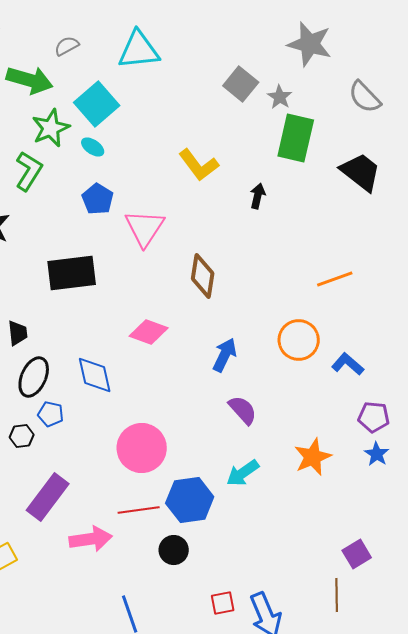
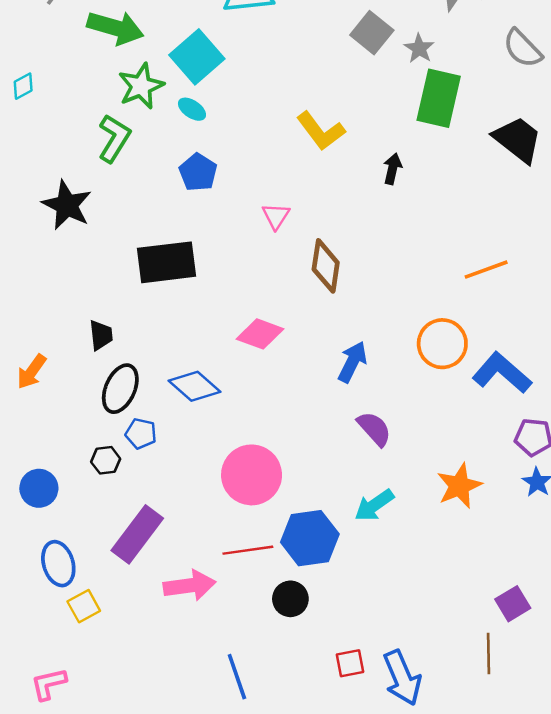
pink triangle: (145, 228) -> (276, 216), moved, size x0.6
blue L-shape: (348, 364) -> (502, 373), size x1.5
blue diamond: (95, 375) -> (194, 386), turned -36

